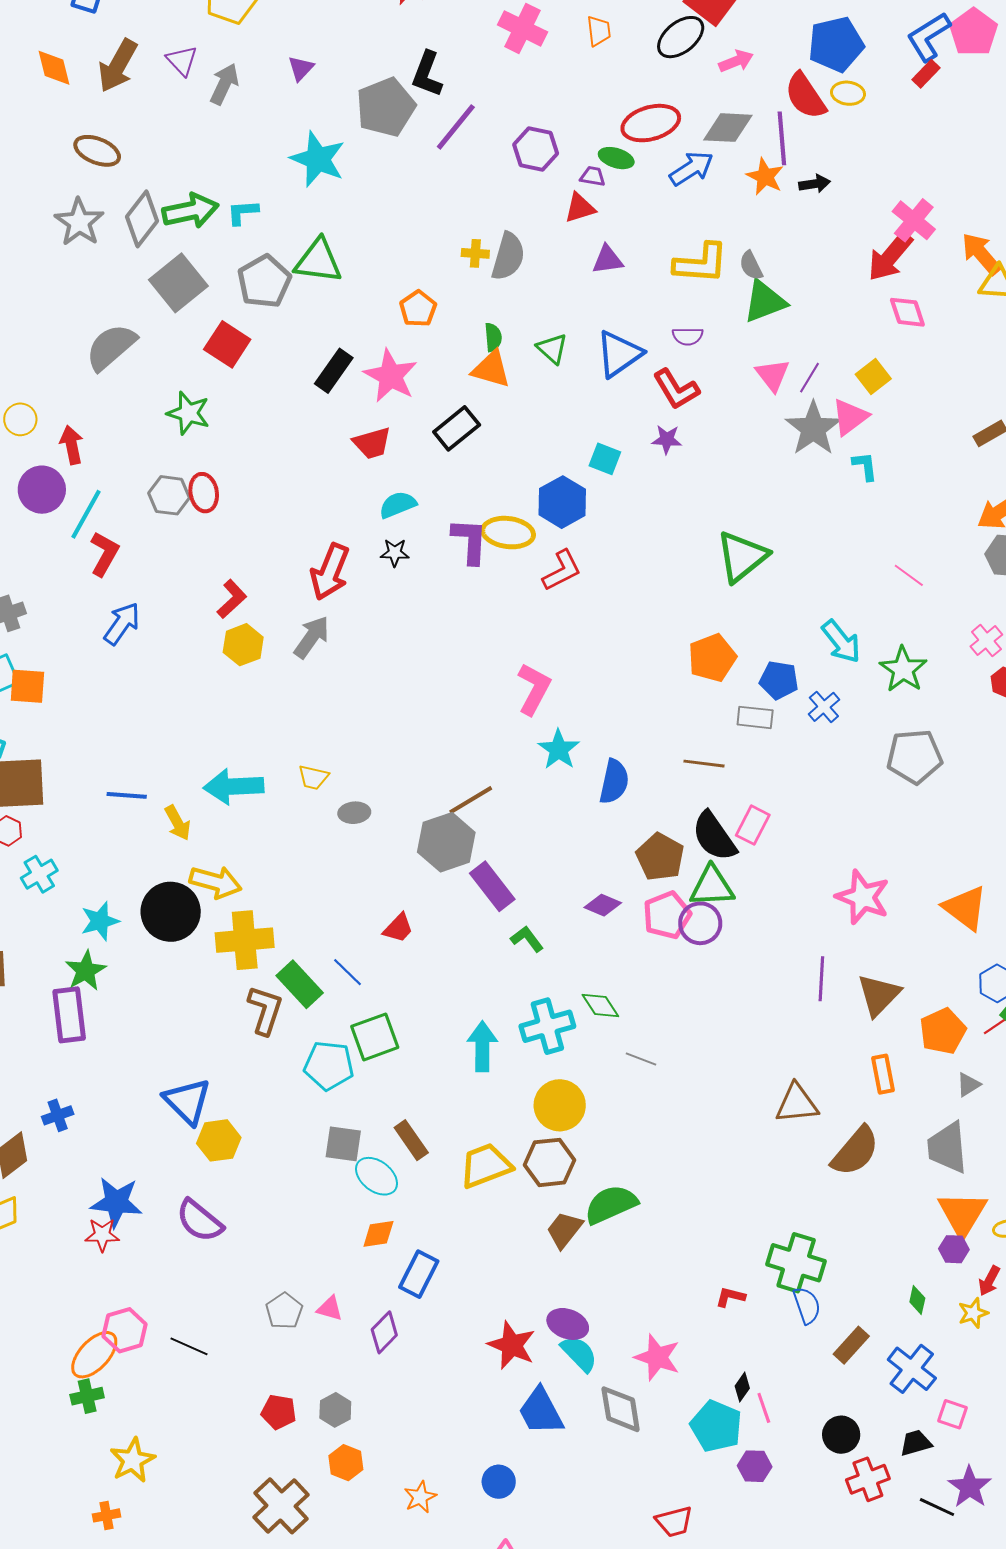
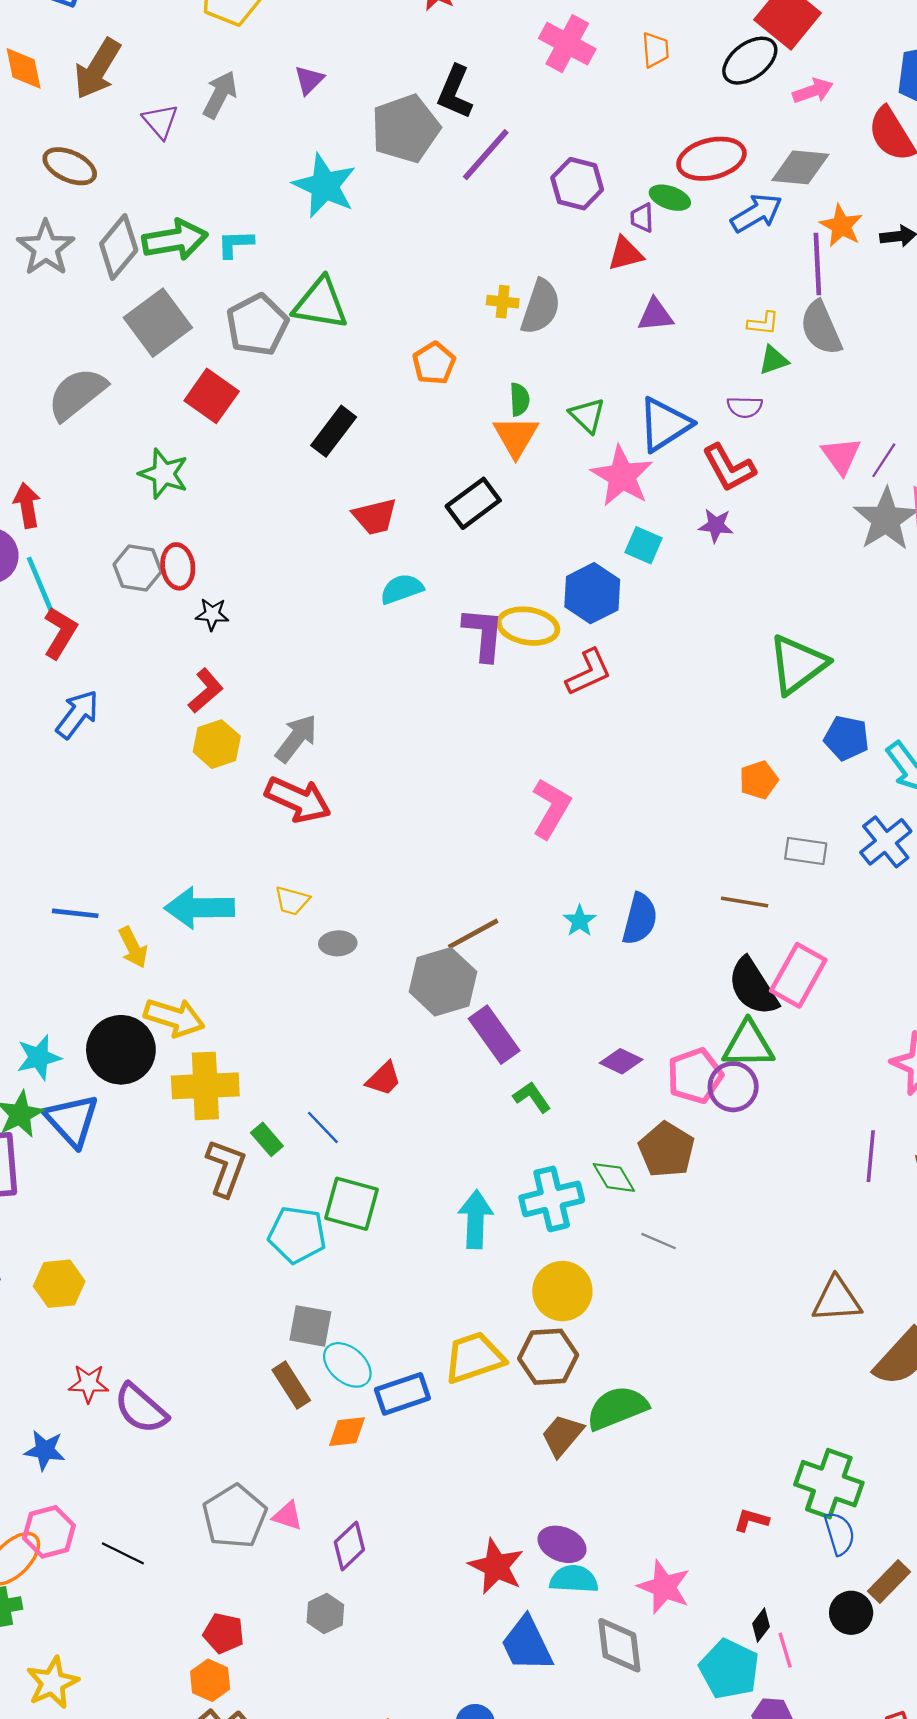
purple triangle: (182, 61) -> (160, 121), moved
purple line: (782, 138) -> (817, 264), moved
purple trapezoid: (593, 176) -> (642, 218), turned -104
yellow L-shape: (701, 263) -> (763, 323), size x0.5
gray semicircle: (751, 266) -> (821, 328), size x1.6
green triangle: (765, 301) -> (773, 360), moved, size x0.6
orange triangle: (491, 369) -> (516, 436), turned 42
pink star: (391, 376) -> (622, 476), moved
cyan line: (86, 514) -> (41, 586), turned -54
black star: (395, 553) -> (212, 614), moved
red arrow: (330, 572) -> (298, 800), moved, turned -90
orange pentagon: (712, 658) -> (759, 780), size x0.7
blue pentagon: (779, 680) -> (847, 738), moved
blue cross: (824, 707) -> (886, 842), size x1.4
cyan star: (559, 749) -> (580, 921), moved, size x0.7
pink rectangle: (753, 825) -> (798, 975), size x1.4
brown pentagon: (660, 857) -> (666, 1150), moved
green rectangle: (300, 984) -> (267, 1139), size x0.6
green square: (375, 1037) -> (351, 1204), turned 33
blue triangle: (187, 1101) -> (72, 1120), moved
yellow hexagon: (219, 1140) -> (59, 1284), moved
brown rectangle: (411, 1140) -> (291, 1385), moved
blue star: (116, 1202) -> (45, 1450), moved, size x0.7
red star: (102, 1235) -> (89, 1384), moved
blue rectangle: (419, 1274) -> (402, 1394), moved, turned 42
gray pentagon: (284, 1311) -> (235, 1517), size x1.5
cyan semicircle: (579, 1354) -> (574, 1579), turned -45
gray hexagon: (335, 1410) -> (325, 1614), moved
black circle: (841, 1435) -> (851, 1613), moved
orange hexagon: (346, 1463) -> (210, 1680), moved

